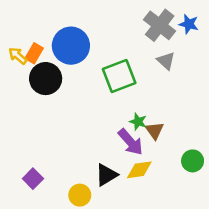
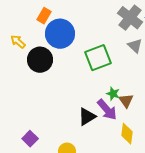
orange rectangle: (34, 53) -> (44, 16), moved
yellow diamond: (139, 170) -> (127, 134), moved, turned -75
black triangle: (106, 175) -> (87, 117), moved

